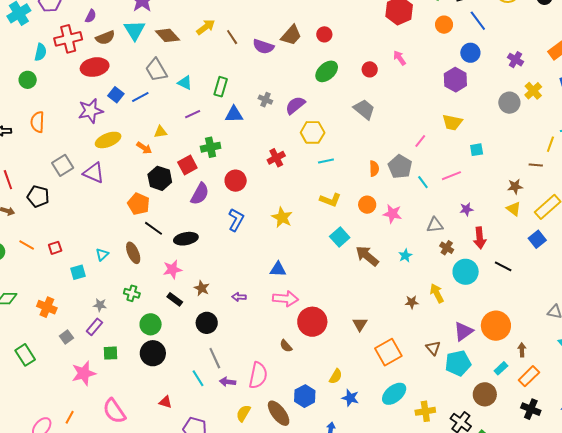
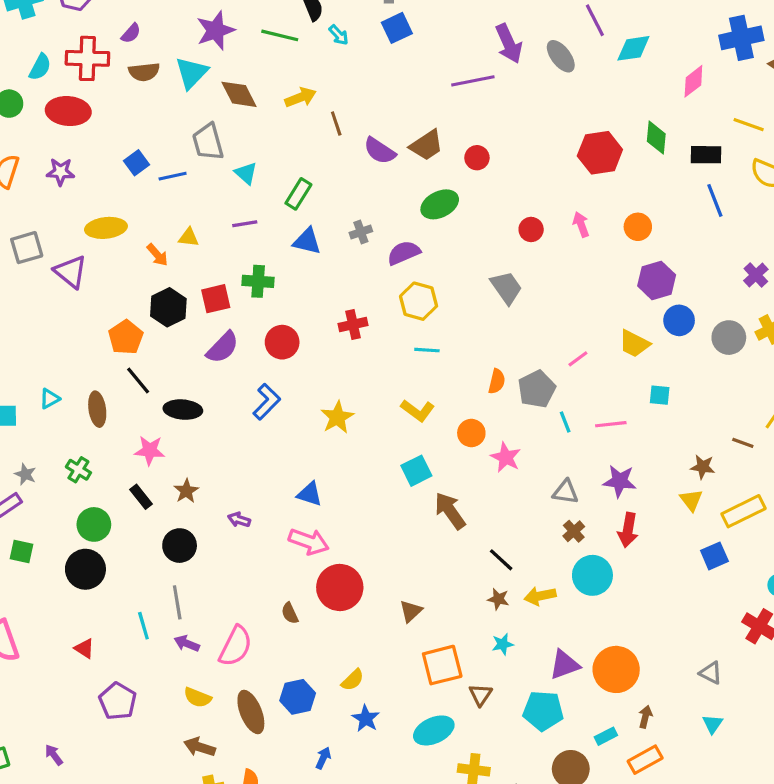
orange circle: (444, 25) -> (638, 227), moved
blue circle: (470, 53) -> (679, 320), moved
red ellipse: (95, 67) -> (68, 111), moved
green ellipse: (327, 71) -> (440, 204), moved
gray cross: (265, 100) -> (361, 232), turned 32
purple star: (91, 111) -> (61, 172), moved, size x0.7
purple star: (466, 209) -> (620, 481), size x1.5
cyan star: (405, 256) -> (503, 644), moved
black line: (503, 266) -> (501, 560), moved
yellow arrow: (437, 293) -> (540, 596), turned -90
brown triangle: (433, 348) -> (481, 695), moved
yellow semicircle: (243, 413) -> (198, 697), turned -114

